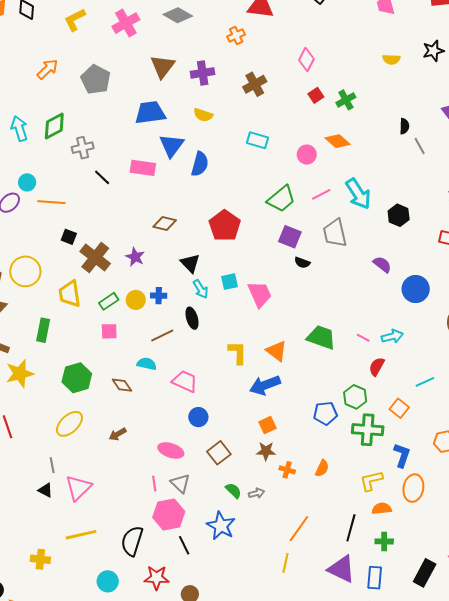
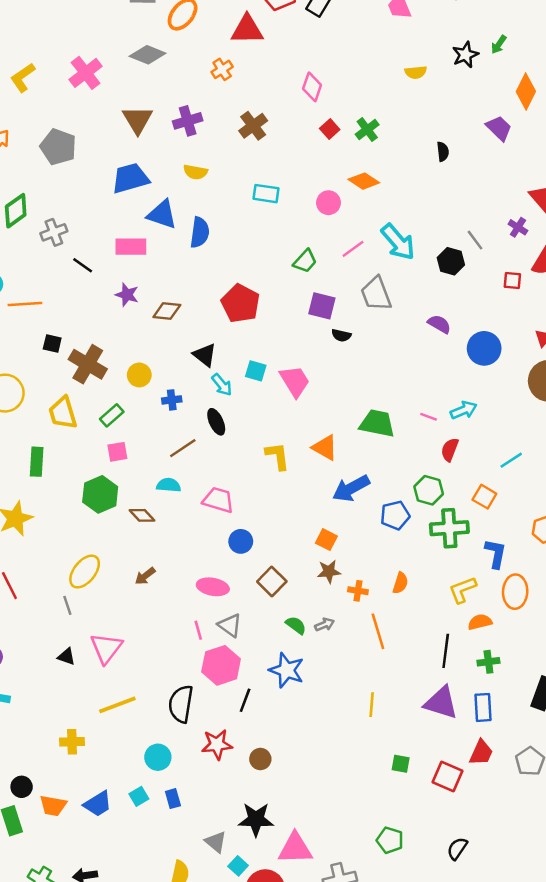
blue triangle: (172, 145) -> (162, 214), turned -40
gray line: (420, 146) -> (475, 240), moved
green trapezoid: (281, 199) -> (305, 261), size x0.7
purple star: (135, 257) -> (127, 295), moved
cyan square: (229, 282) -> (256, 371), turned 36
yellow circle: (136, 300) -> (139, 375), moved
green hexagon: (77, 378) -> (100, 494), moved
blue arrow: (265, 385) -> (351, 488), moved
orange square: (268, 425) -> (326, 540), turned -30
gray line: (52, 465) -> (67, 605), moved
orange line: (299, 529) -> (378, 631), moved, turned -44
black line: (184, 545) -> (245, 700), turned 54

